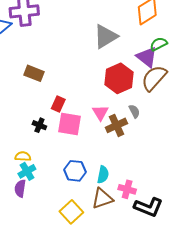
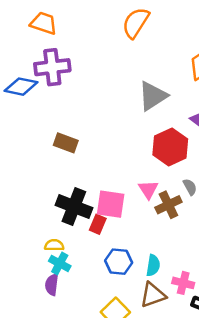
red rectangle: (58, 104) -> (98, 224), moved
black cross: (39, 125) -> (74, 207), size x2.0
cyan cross: (27, 171) -> (60, 263), turned -30

